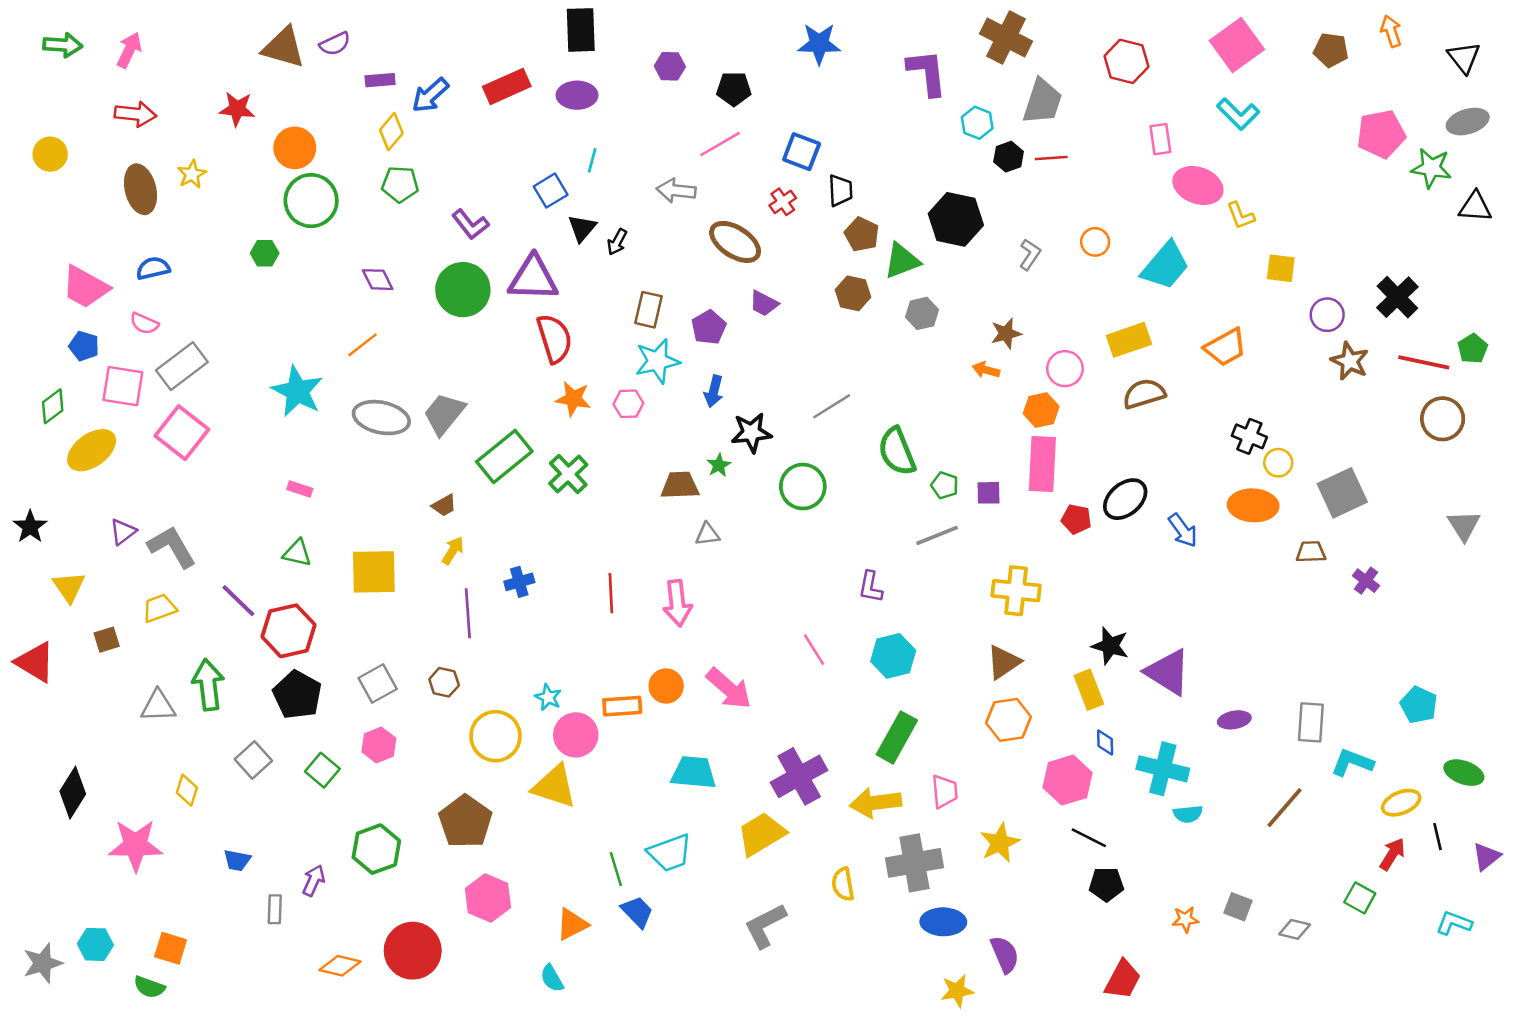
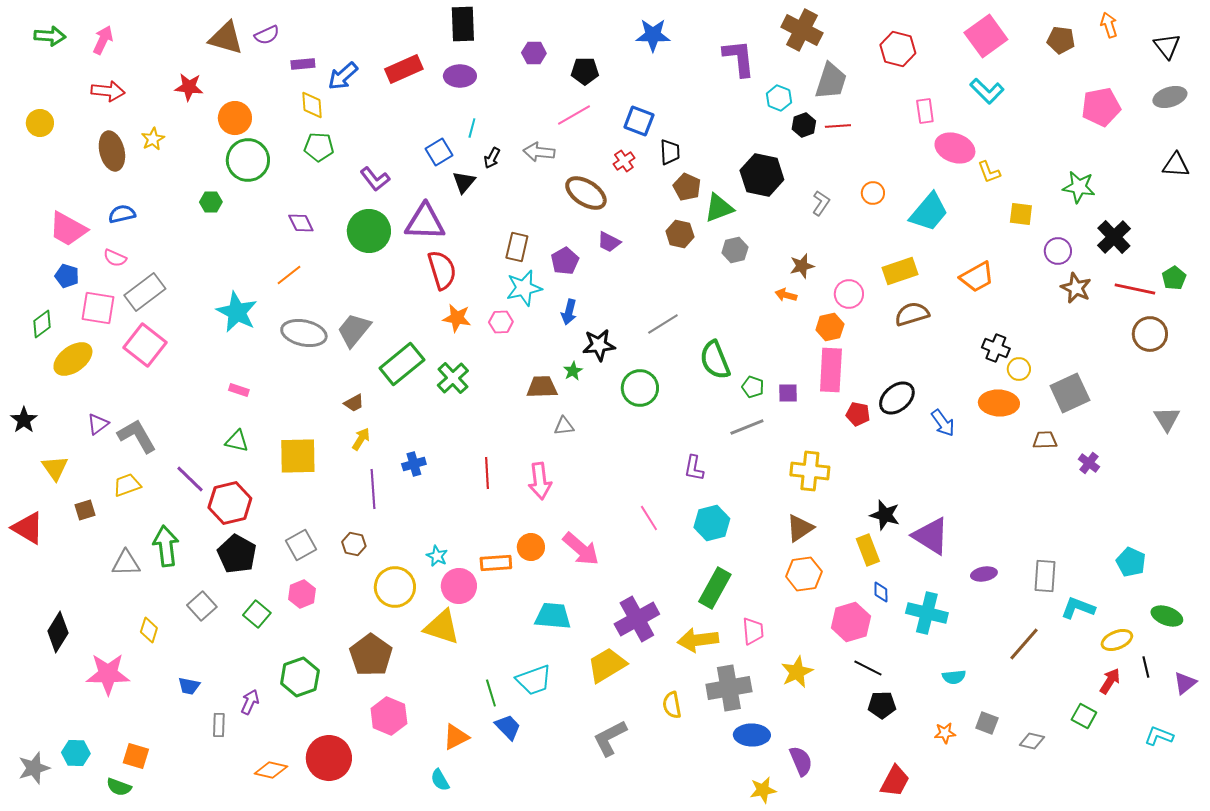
yellow diamond: (391, 132) -> (312, 105), turned -44
green star: (1431, 168) -> (1079, 187), moved
black arrow: (617, 242) -> (492, 158), moved
cyan semicircle: (1188, 814) -> (954, 677), moved

